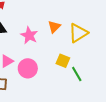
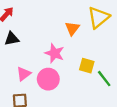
yellow triangle: (78, 33) -> (98, 18), moved
pink star: (29, 35) -> (55, 53), moved

